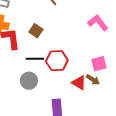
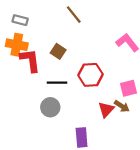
red hexagon: (57, 61) -> (90, 75), moved
red triangle: (79, 83) -> (106, 109), turned 42

